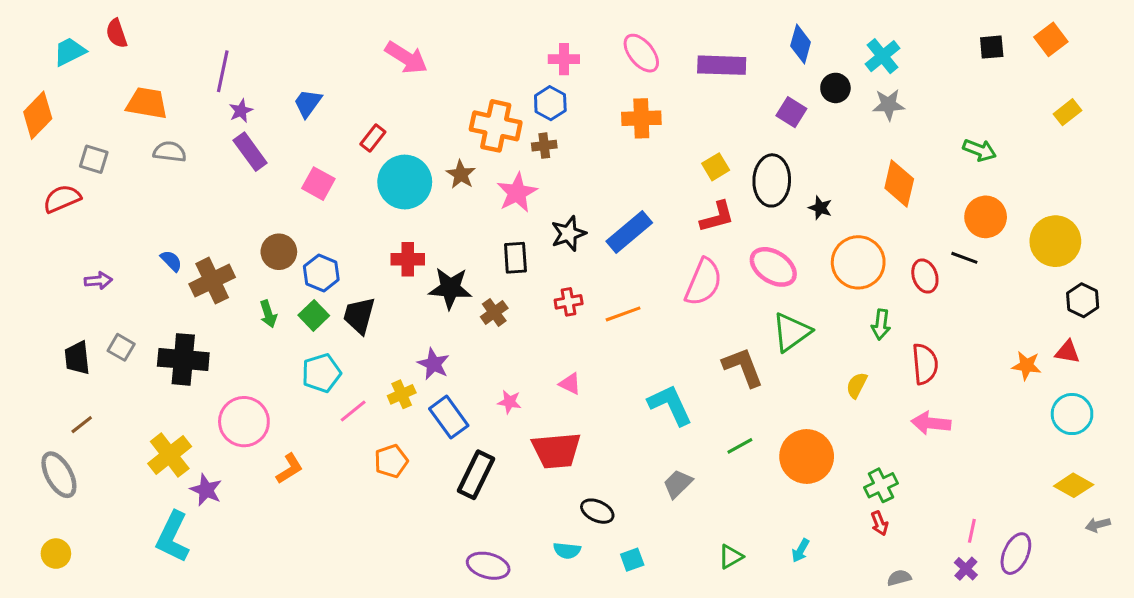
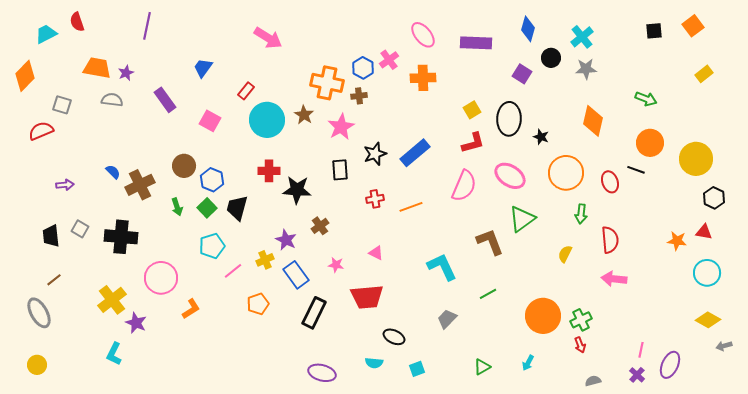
pink cross: (564, 59) -> (389, 60), moved, turned -36
purple line: (223, 71) -> (147, 26), moved
purple star: (241, 111) -> (126, 73), moved
brown cross: (494, 312) -> (320, 226), moved
orange circle: (807, 456) -> (543, 316), moved
cyan L-shape: (173, 537) -> (114, 354), size x0.7

